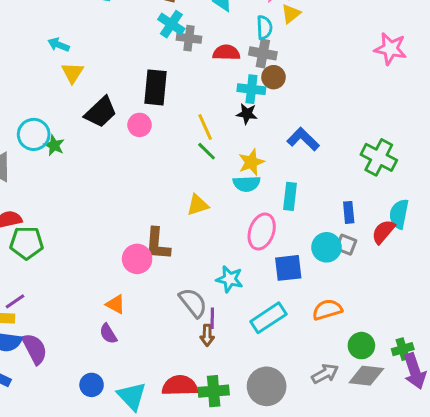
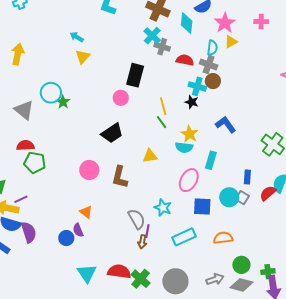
black trapezoid: (101, 112) -> (112, 133), moved
yellow star: (251, 162) -> (189, 134), turned -30
pink circle: (137, 259) -> (89, 170), moved
blue circle: (92, 385) -> (66, 238), moved
green cross: (214, 391) -> (141, 279), turned 36

